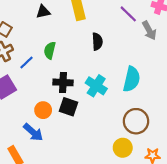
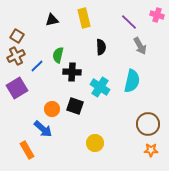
gray arrow: (149, 30) -> (140, 46), moved
black cross: (63, 82) -> (72, 72), moved
brown circle: (136, 121) -> (148, 124), moved
yellow circle: (123, 148) -> (95, 143), moved

